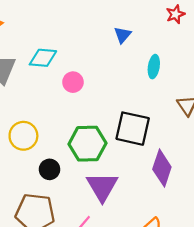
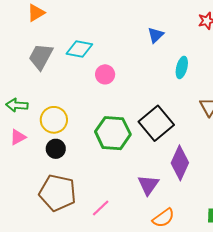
black square: (133, 129) -> (156, 123), turned 32
black circle: (50, 169) -> (56, 149), moved
purple triangle: (102, 187) -> (148, 185), moved, size x0.7

